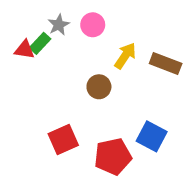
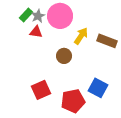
pink circle: (93, 25) -> (60, 16), size x1.6
green rectangle: (40, 43) -> (26, 15), moved
red triangle: (25, 50) -> (36, 32), moved

